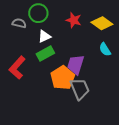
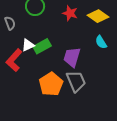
gray semicircle: (19, 23) -> (10, 23), moved, turned 56
white triangle: (44, 36) -> (28, 45), moved
orange pentagon: (63, 78) -> (51, 84), moved

